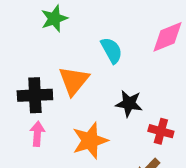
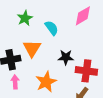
green star: (54, 19) -> (25, 18), moved
red cross: (161, 131) -> (86, 71), size x1.5

